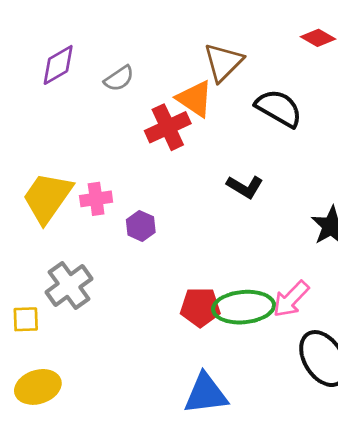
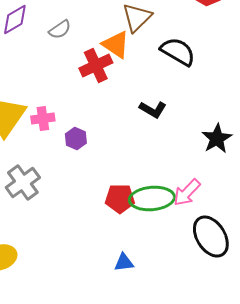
blue triangle: (206, 394) -> (124, 262), size x0.6

